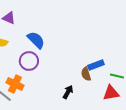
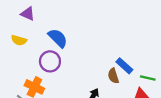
blue rectangle: (96, 65) -> (124, 66), turned 63

